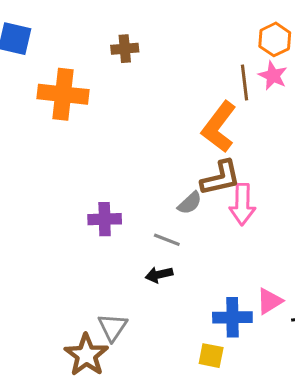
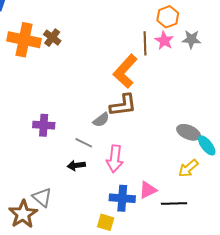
brown cross: (125, 49) -> (52, 38), moved, turned 36
pink arrow: (242, 204) -> (115, 159), moved
gray triangle: (112, 327) -> (42, 197), turned -30

